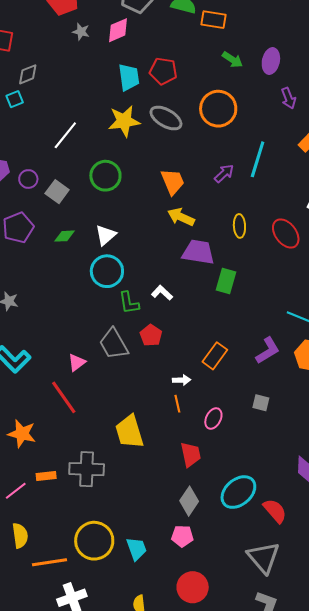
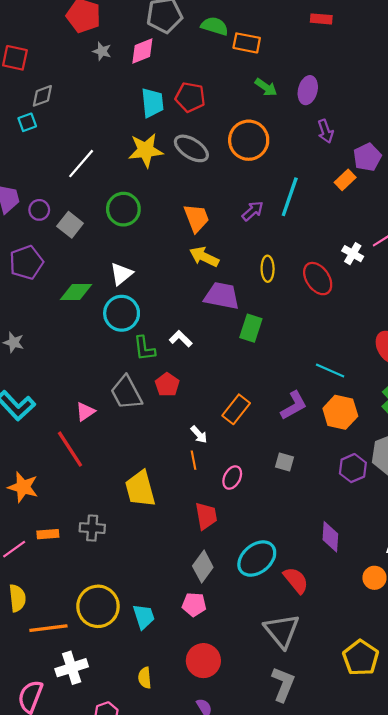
green diamond: (64, 236) -> (76, 292), moved, size x1.4
white arrow: (182, 380) -> (199, 434), turned 48
gray cross: (87, 469) -> (92, 528), size x0.7

